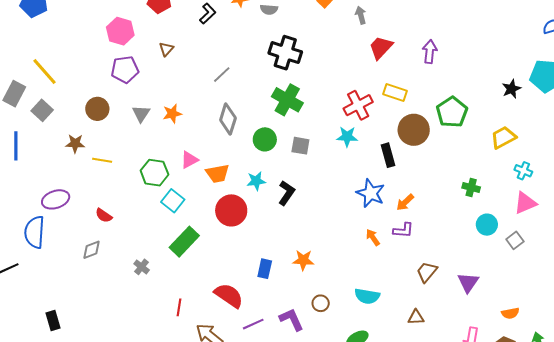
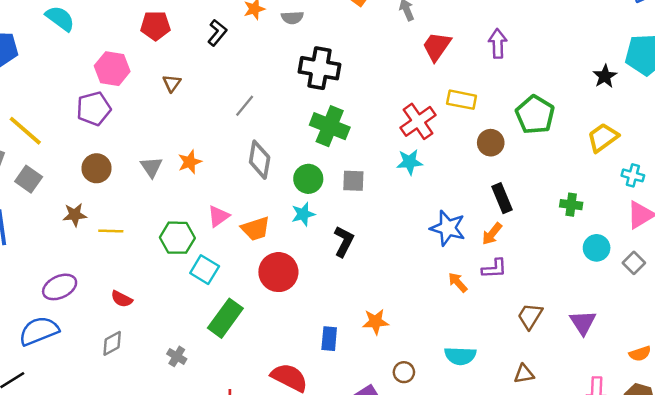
purple pentagon: (125, 70) -> (94, 109), moved
brown circle: (414, 130) -> (491, 143), size x0.7
black rectangle: (388, 155) -> (502, 198), moved
cyan star: (256, 181) -> (303, 214), moved
blue semicircle: (34, 232) -> (39, 331), turned 72

